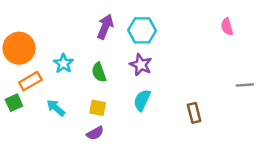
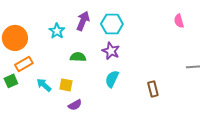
cyan star: (63, 63) -> (57, 31), moved
green semicircle: (99, 72) -> (78, 57), turned 112
yellow square: (98, 108) -> (66, 85), moved

